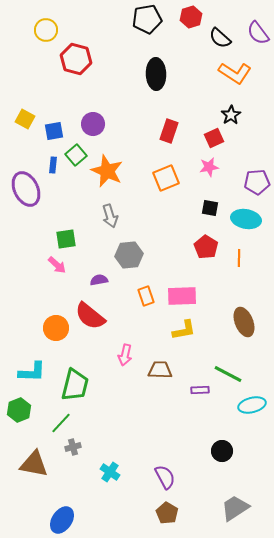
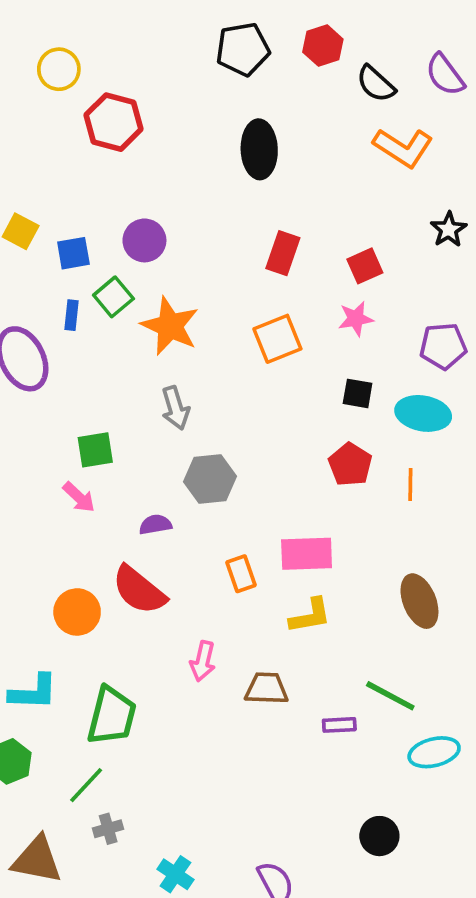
black star: (231, 115) -> (449, 230), moved
orange rectangle: (146, 296) -> (241, 574), moved

